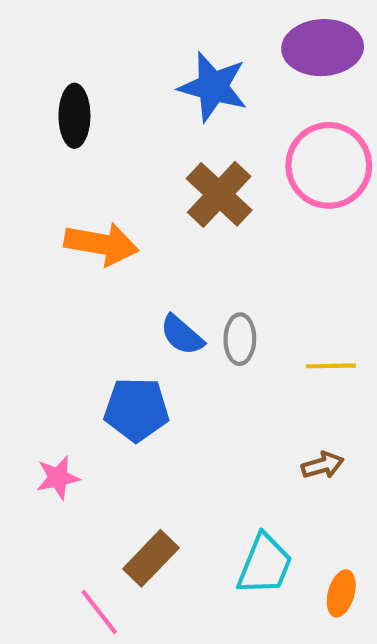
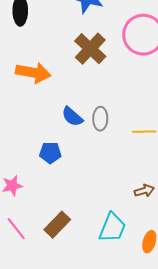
blue pentagon: (136, 409) -> (50, 153), size x0.7
brown arrow: (323, 465) -> (144, 191), moved
pink line: (99, 612) -> (16, 229), moved

